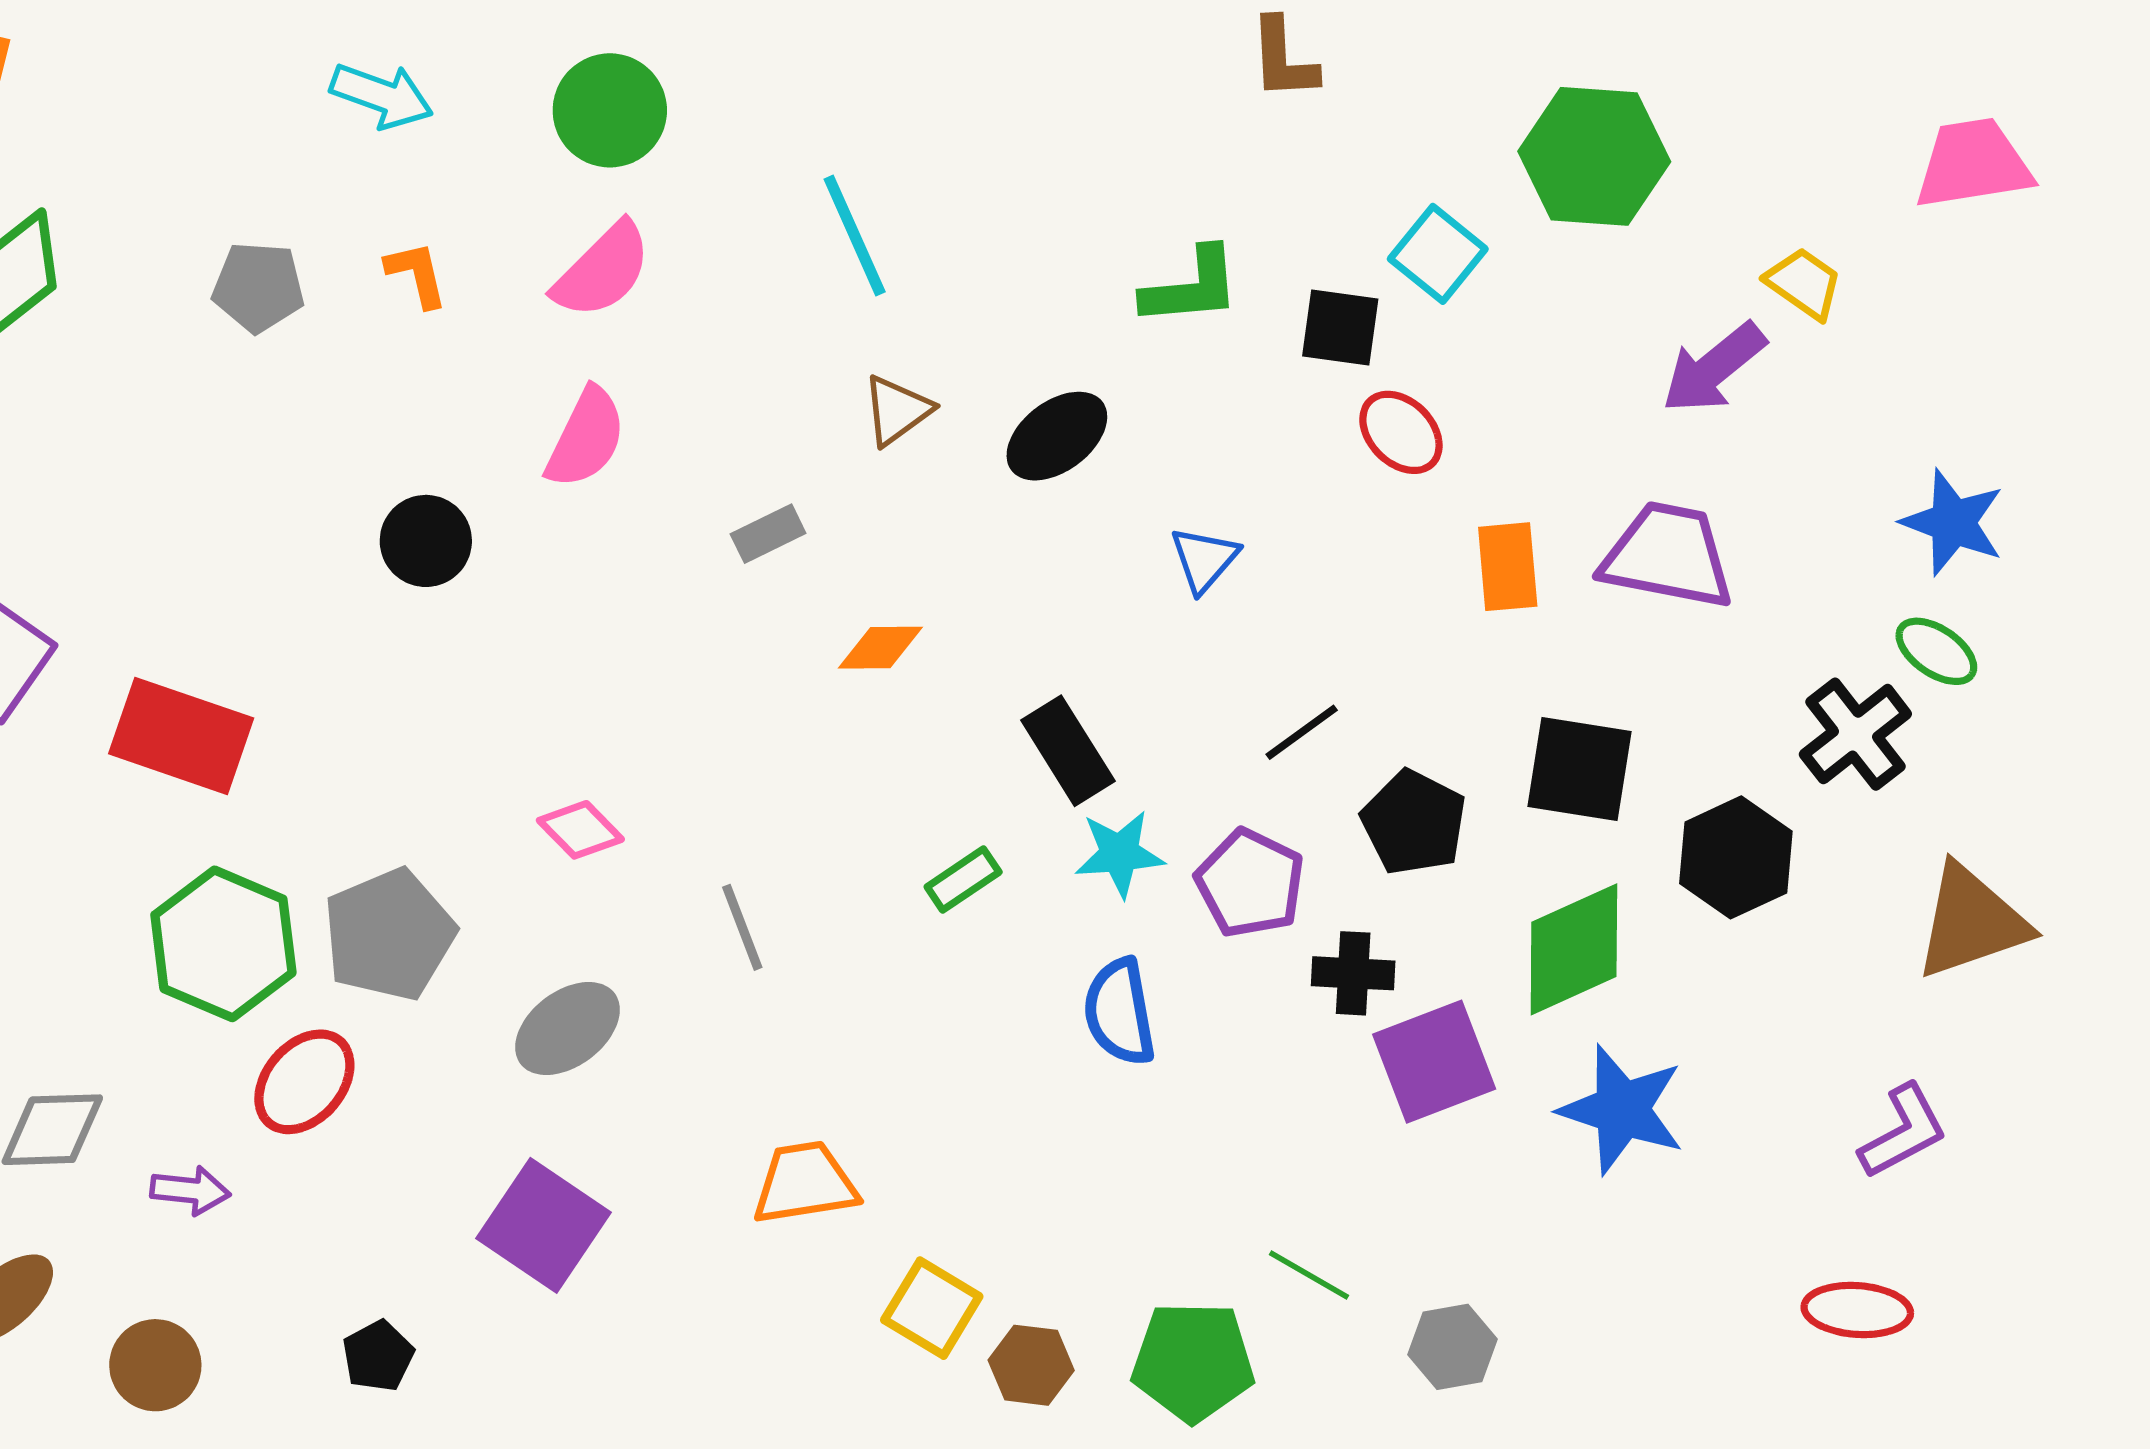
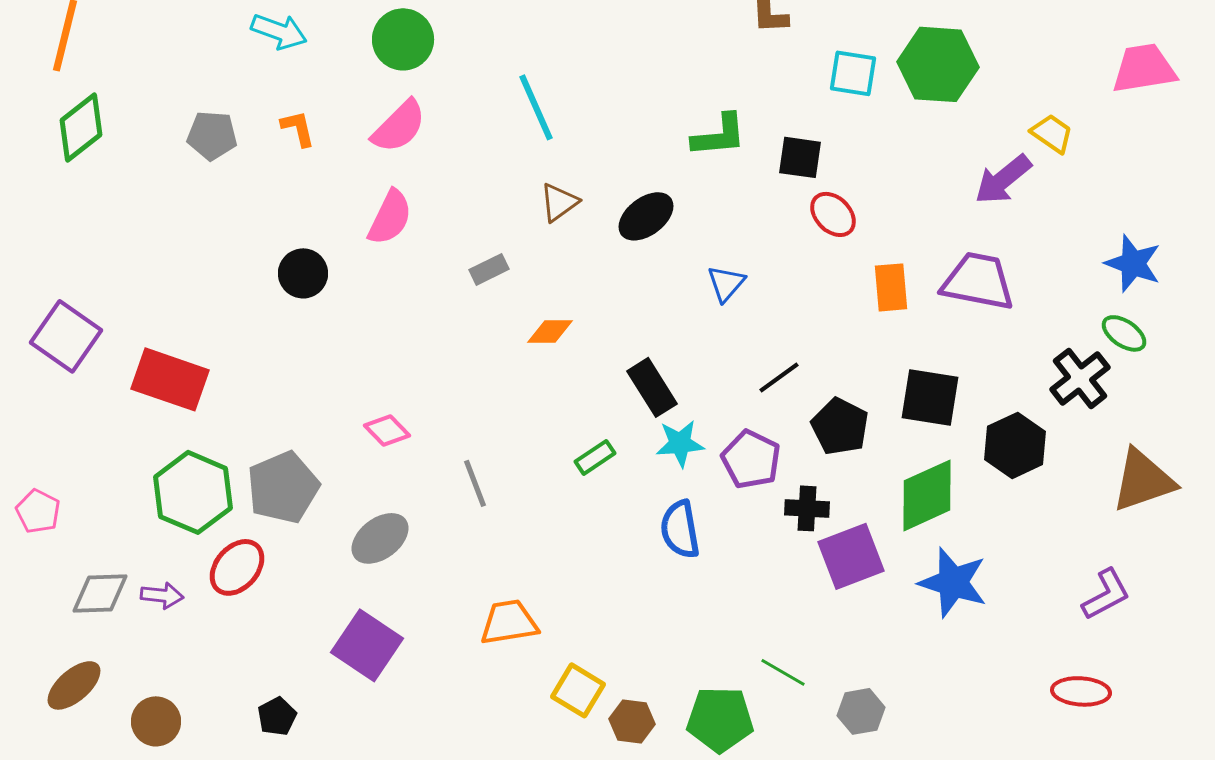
cyan square: (1438, 254) -> (853, 73), moved, turned -30
purple arrow: (190, 1190) -> (162, 595), moved

